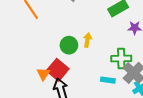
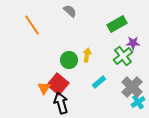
green cross: (121, 59) -> (123, 56), moved, turned -36
cyan rectangle: (108, 80) -> (99, 82), moved, turned -48

